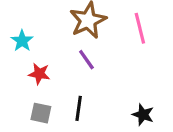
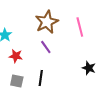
black star: (143, 115) -> (89, 68), moved

